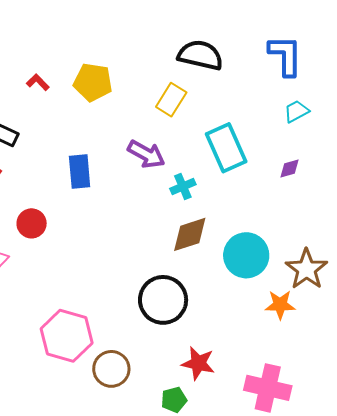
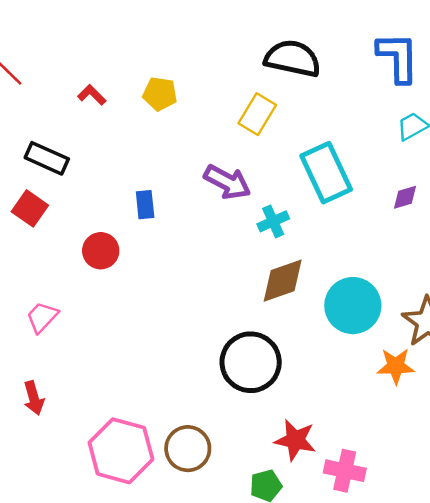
yellow pentagon: (93, 82) -> (160, 94), size x0.7
blue rectangle: (80, 172) -> (145, 205), size x0.7
red circle: (32, 223) -> (101, 251), moved
pink hexagon: (67, 336) -> (121, 451), moved
pink cross: (268, 388) -> (345, 471), moved, size x0.7

